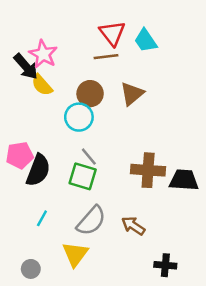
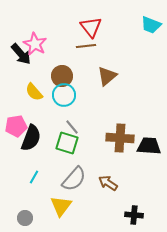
cyan trapezoid: (146, 41) -> (151, 25), moved, turned -35
yellow semicircle: (42, 85) -> (34, 92), moved
brown circle: (90, 94) -> (62, 76), moved

